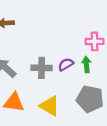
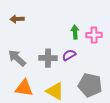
green arrow: (86, 64) -> (75, 32), moved

